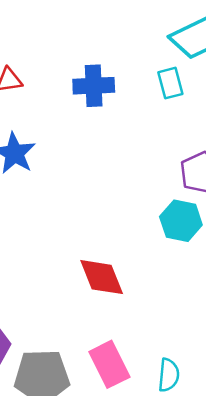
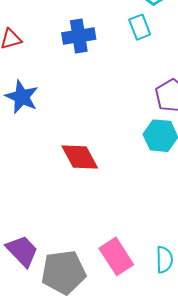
red diamond: (102, 277) -> (80, 157), moved

